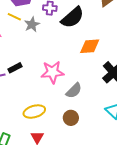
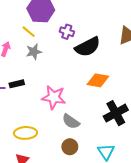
gray star: (32, 24) -> (34, 52), moved
gray semicircle: (74, 91) -> (71, 121), turned 66
brown circle: (71, 118) -> (70, 147), moved

